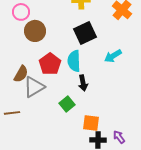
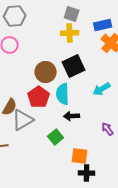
brown circle: (35, 31) -> (46, 72), moved
black arrow: (83, 83) -> (72, 116), turned 98
purple arrow: (119, 137) -> (108, 129), moved

